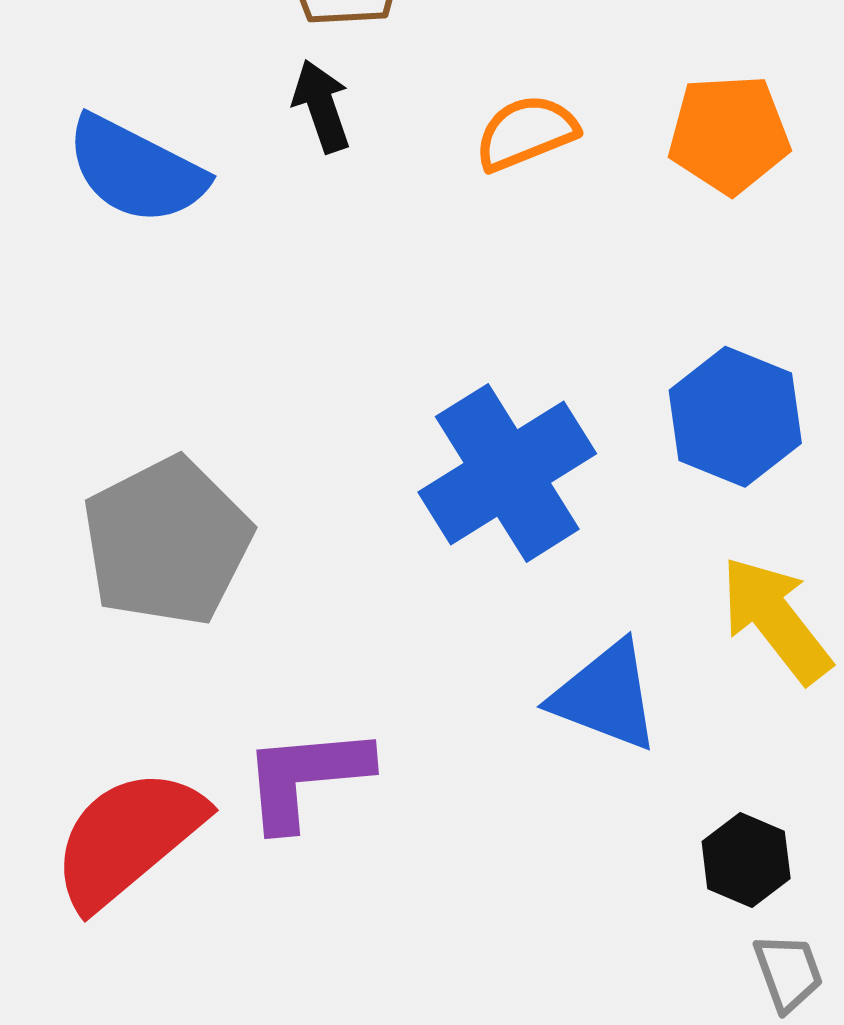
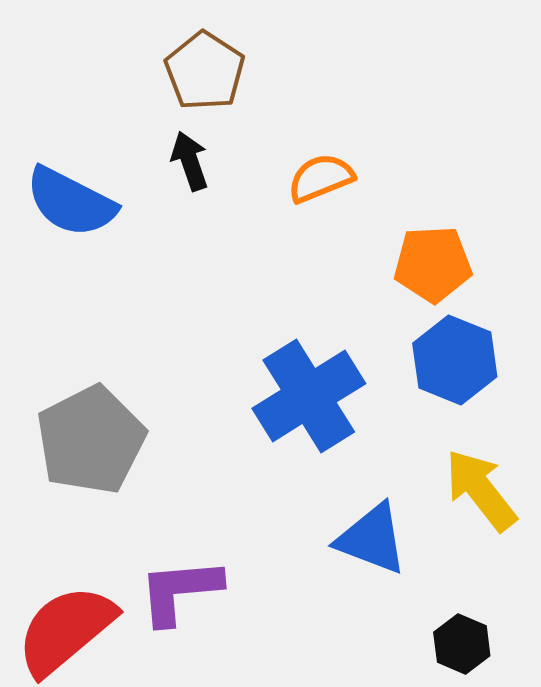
orange pentagon: (729, 134) -> (433, 264), moved

